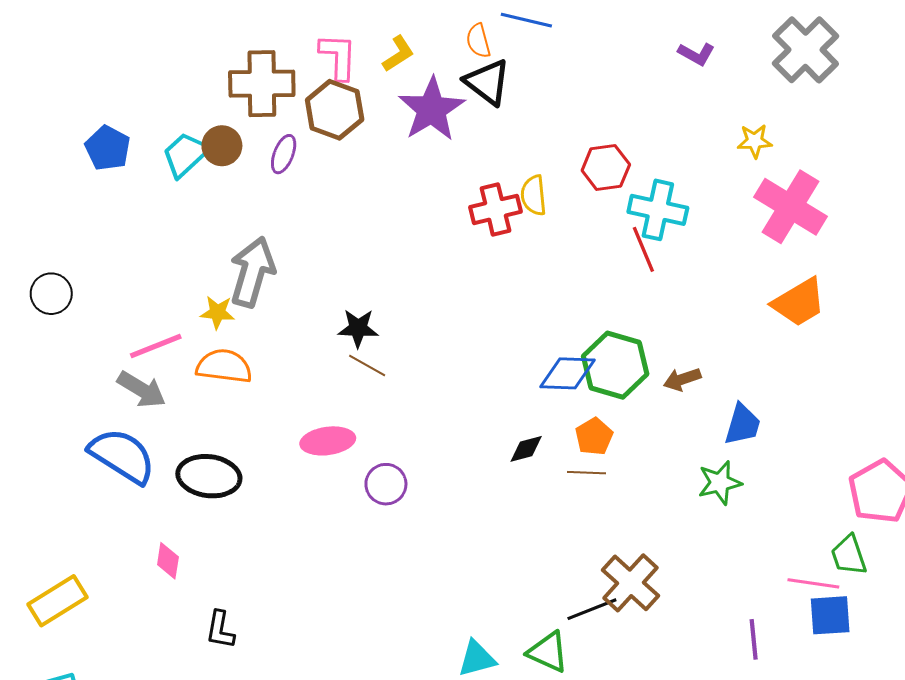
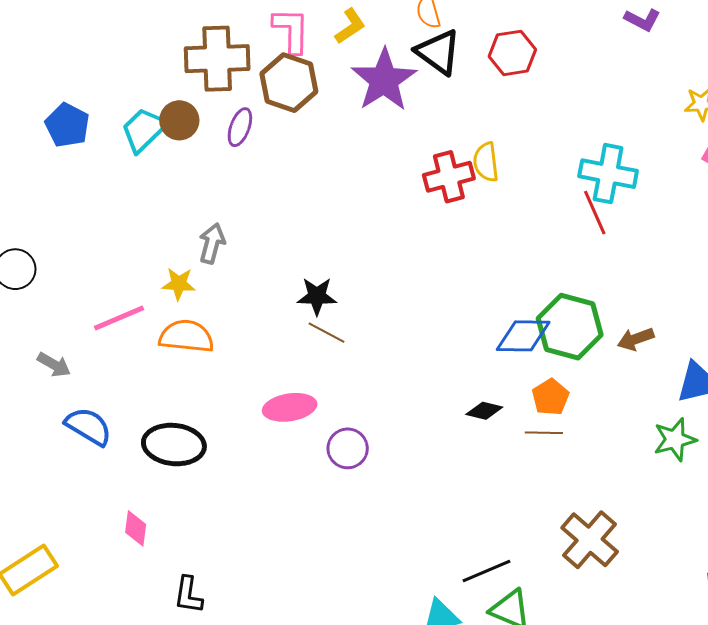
red hexagon: (606, 167) -> (512, 53), moved
gray arrow: (252, 272) -> (212, 243), size x0.6
gray arrow: (141, 389) -> (54, 365), moved, size x0.7
black diamond: (526, 449) -> (484, 411), turned 30
blue semicircle: (122, 456) -> (88, 426), size x0.7
black line: (592, 609) -> (486, 571), moved

